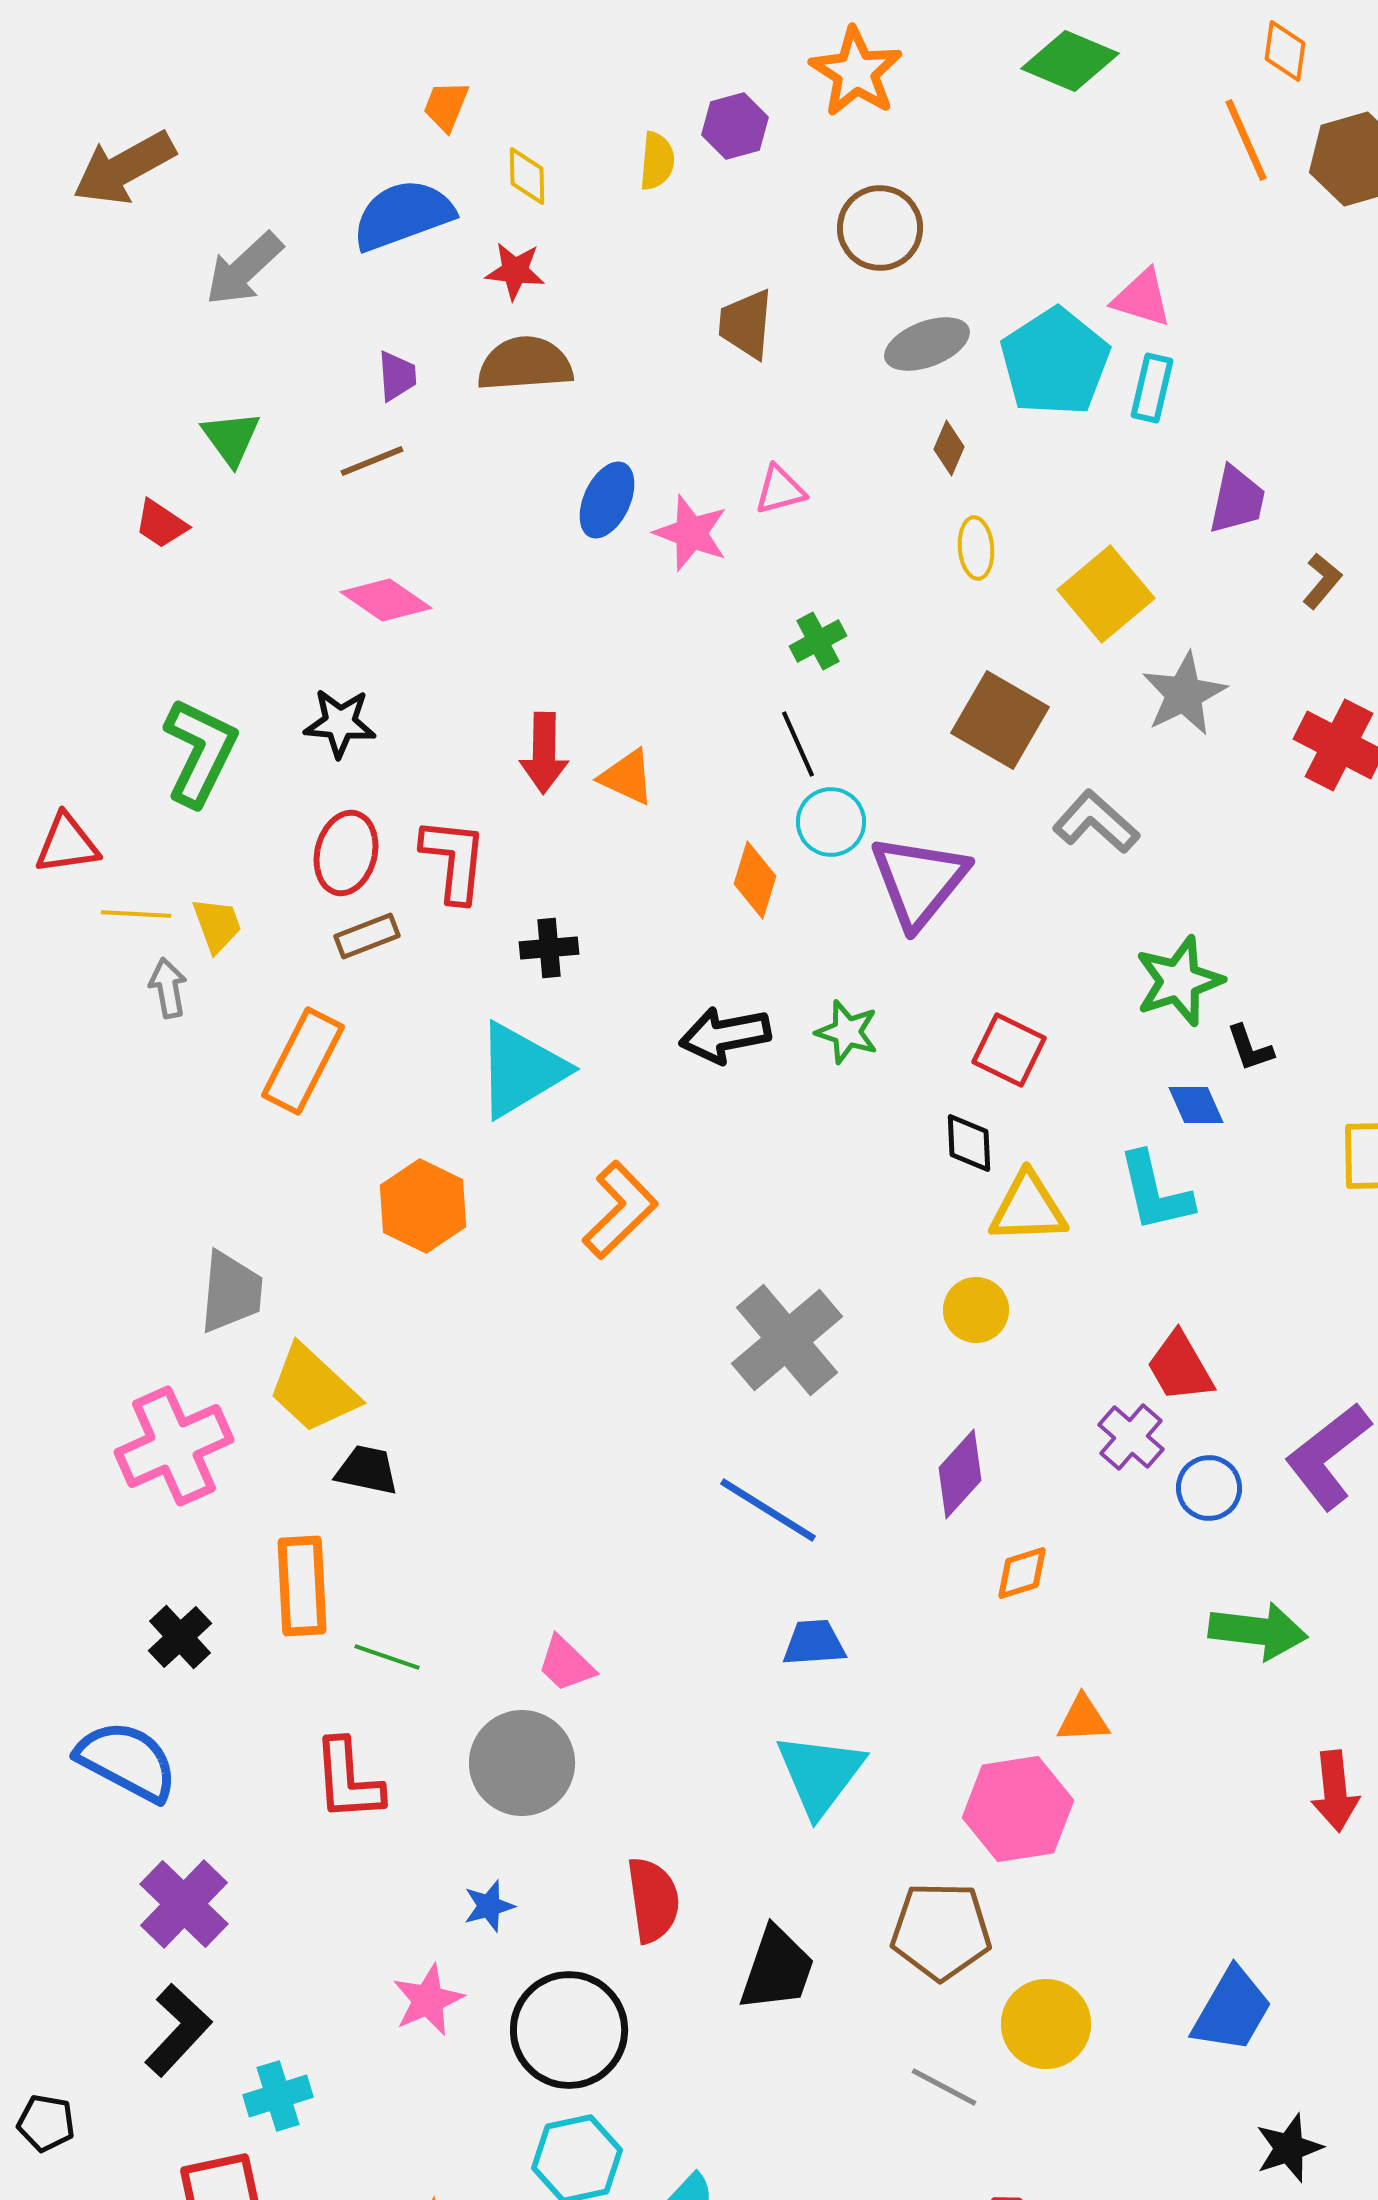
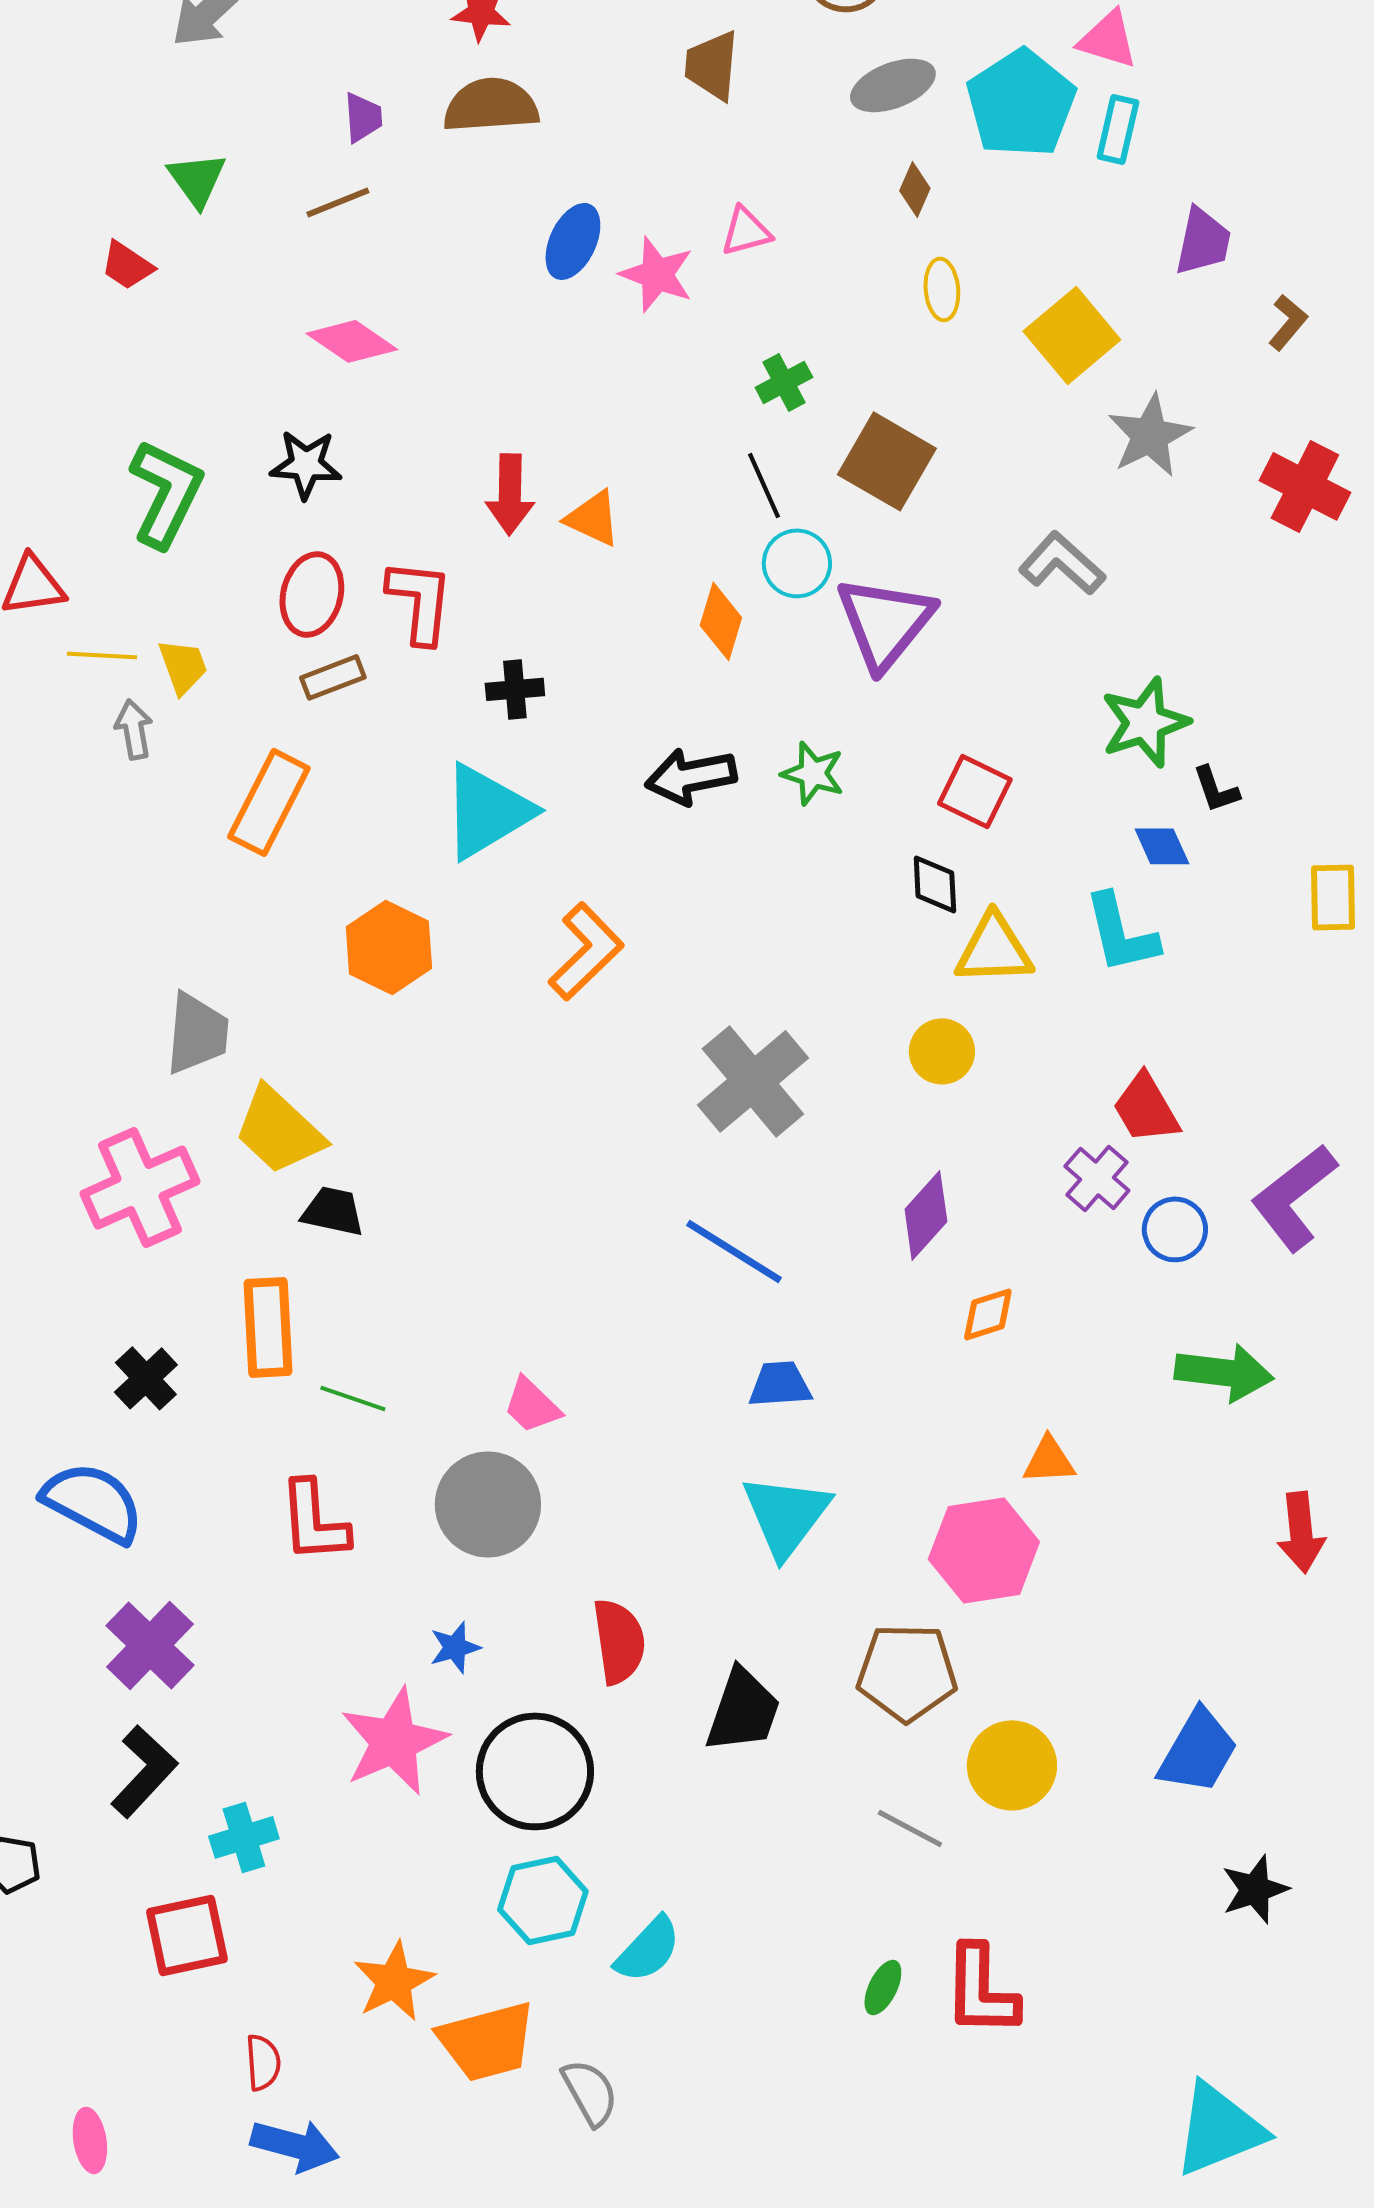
brown square: (1000, 720) -> (887, 461), moved
pink star: (428, 2000) -> (394, 1741), size x1.5

